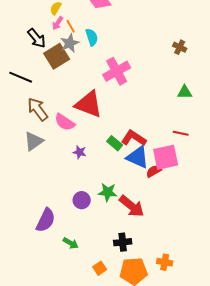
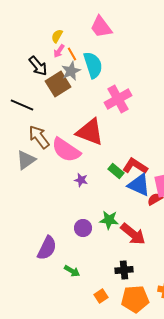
cyan semicircle: (92, 37) -> (93, 65), size x1.5
pink semicircle: (65, 122) -> (66, 150), size x1.4
gray triangle: (34, 141) -> (26, 160), moved

